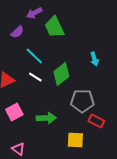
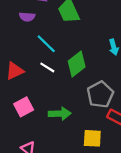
purple semicircle: (17, 32) -> (27, 17), turned 48
gray pentagon: (82, 101) -> (100, 94), turned -30

